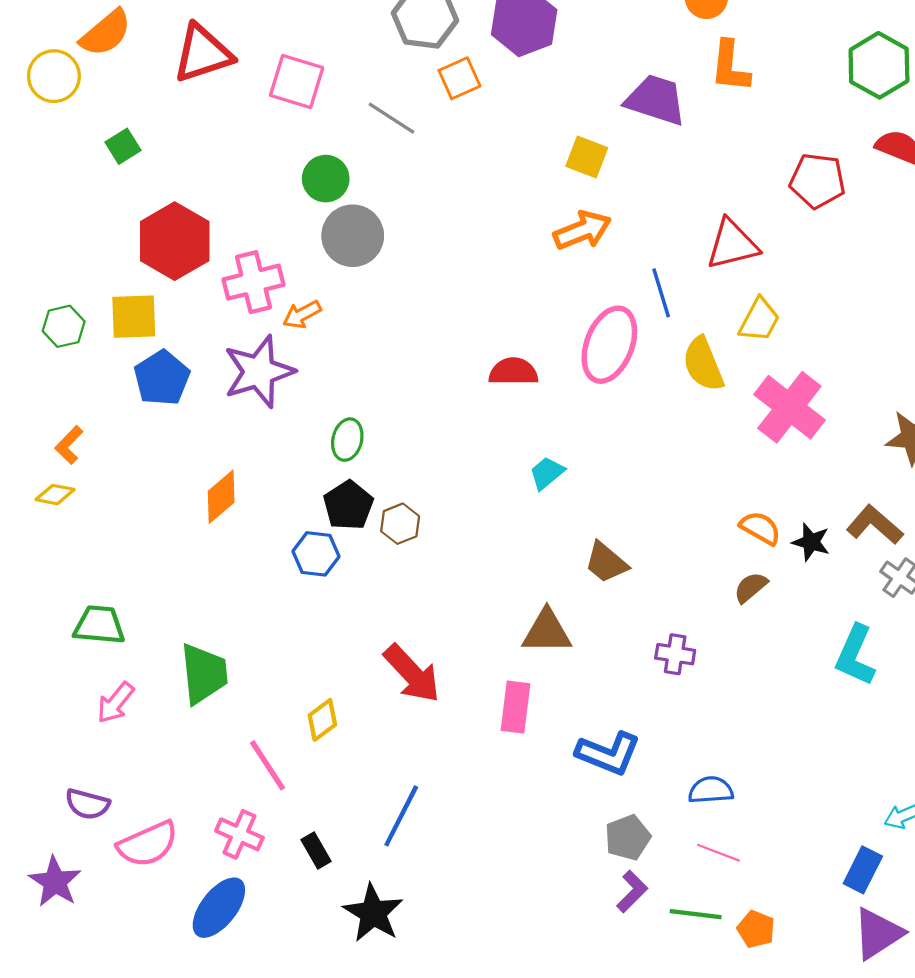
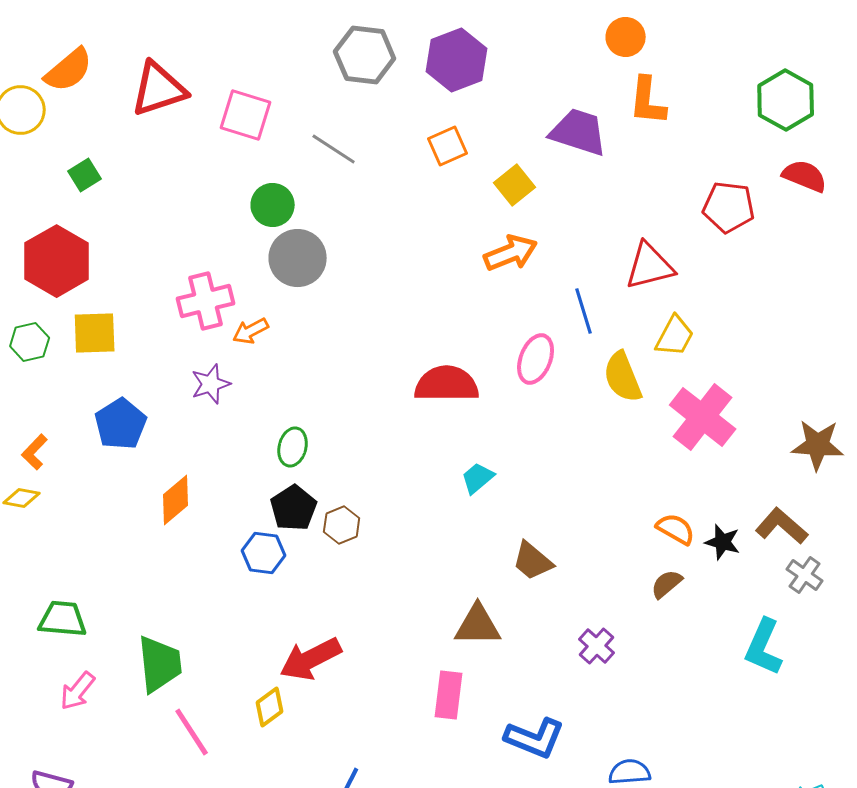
orange square: (459, 78) -> (448, 146), moved
yellow square: (587, 157) -> (515, 185), turned 30
red hexagon: (175, 241) -> (57, 261), moved
pink ellipse: (609, 345) -> (536, 359), size x0.7
purple star: (259, 372) -> (211, 384), size x0.6
red semicircle: (513, 372) -> (447, 384), size x1.4
blue pentagon: (162, 378) -> (121, 424), moved
purple cross: (675, 654) -> (597, 646), turned 33
red arrow: (412, 674) -> (311, 659), moved, turned 106
pink line: (267, 765) -> (192, 732), moved

